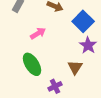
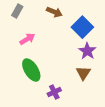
pink arrow: (38, 33) -> (27, 39), moved
brown triangle: (75, 67) -> (83, 73), moved

